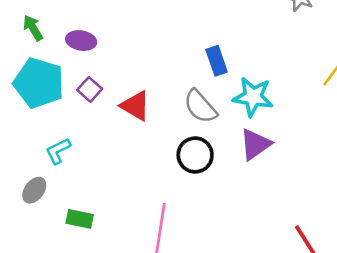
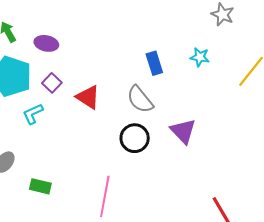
cyan star: (253, 97) -> (200, 57), moved, size x0.6
purple triangle: (255, 144) -> (183, 131), turned -40
cyan L-shape: (58, 151) -> (33, 114), moved

